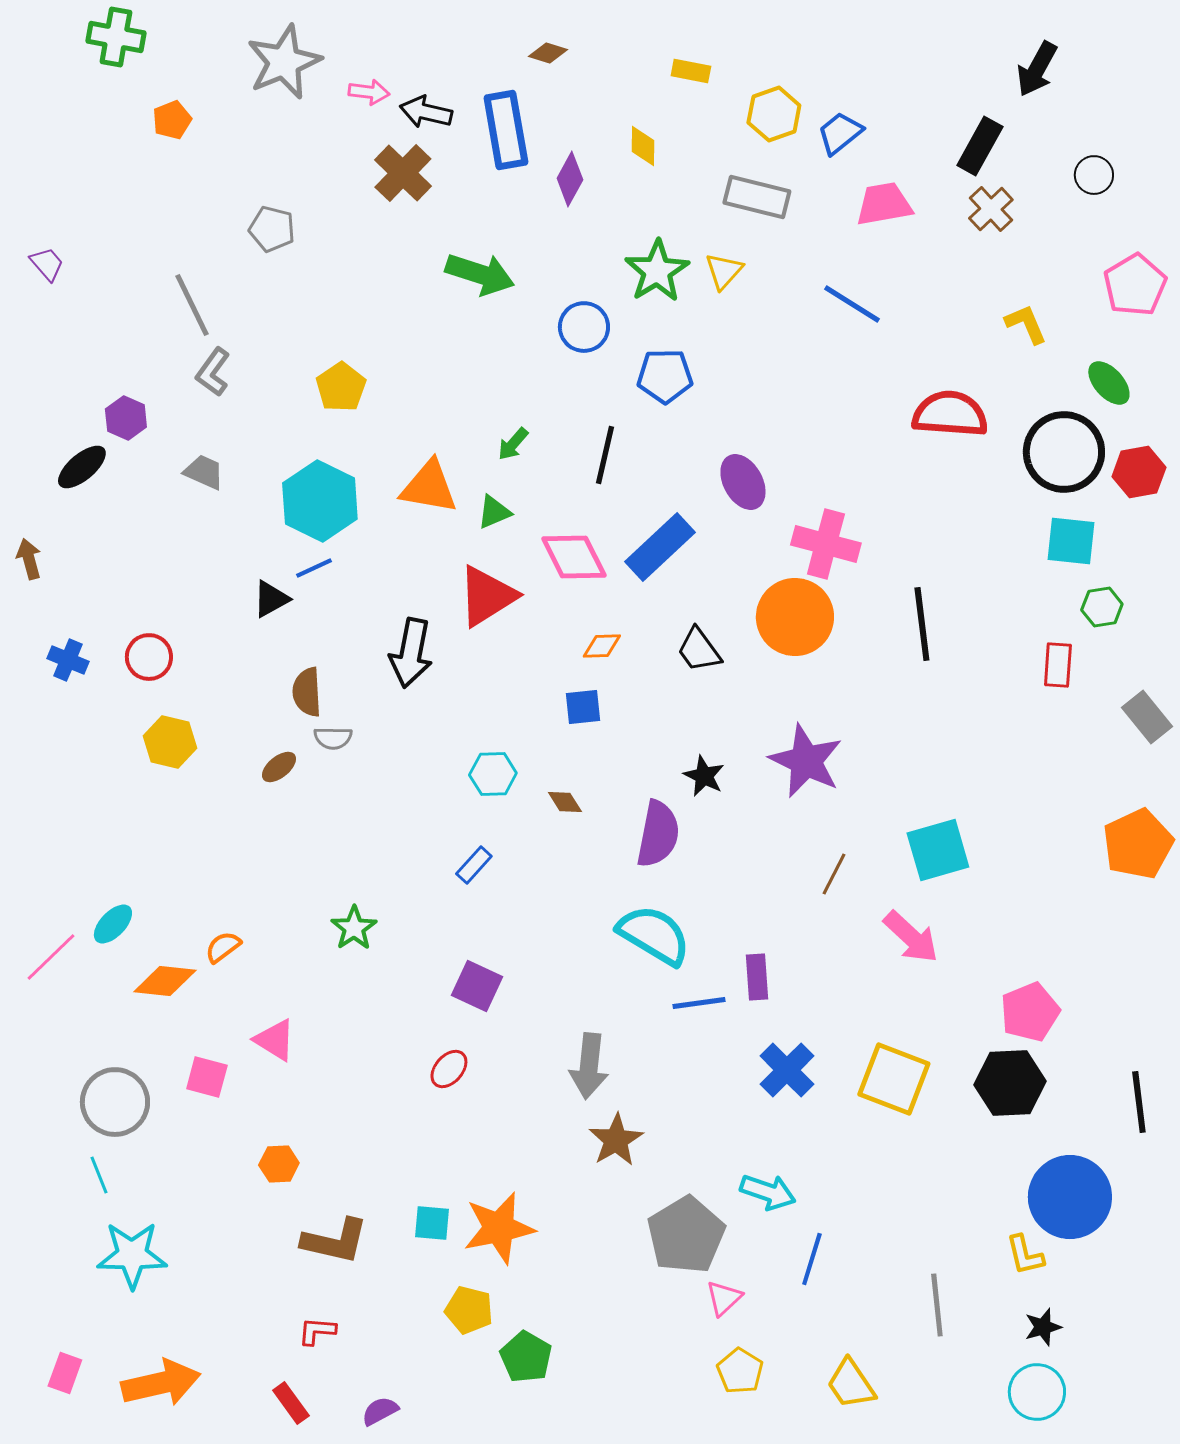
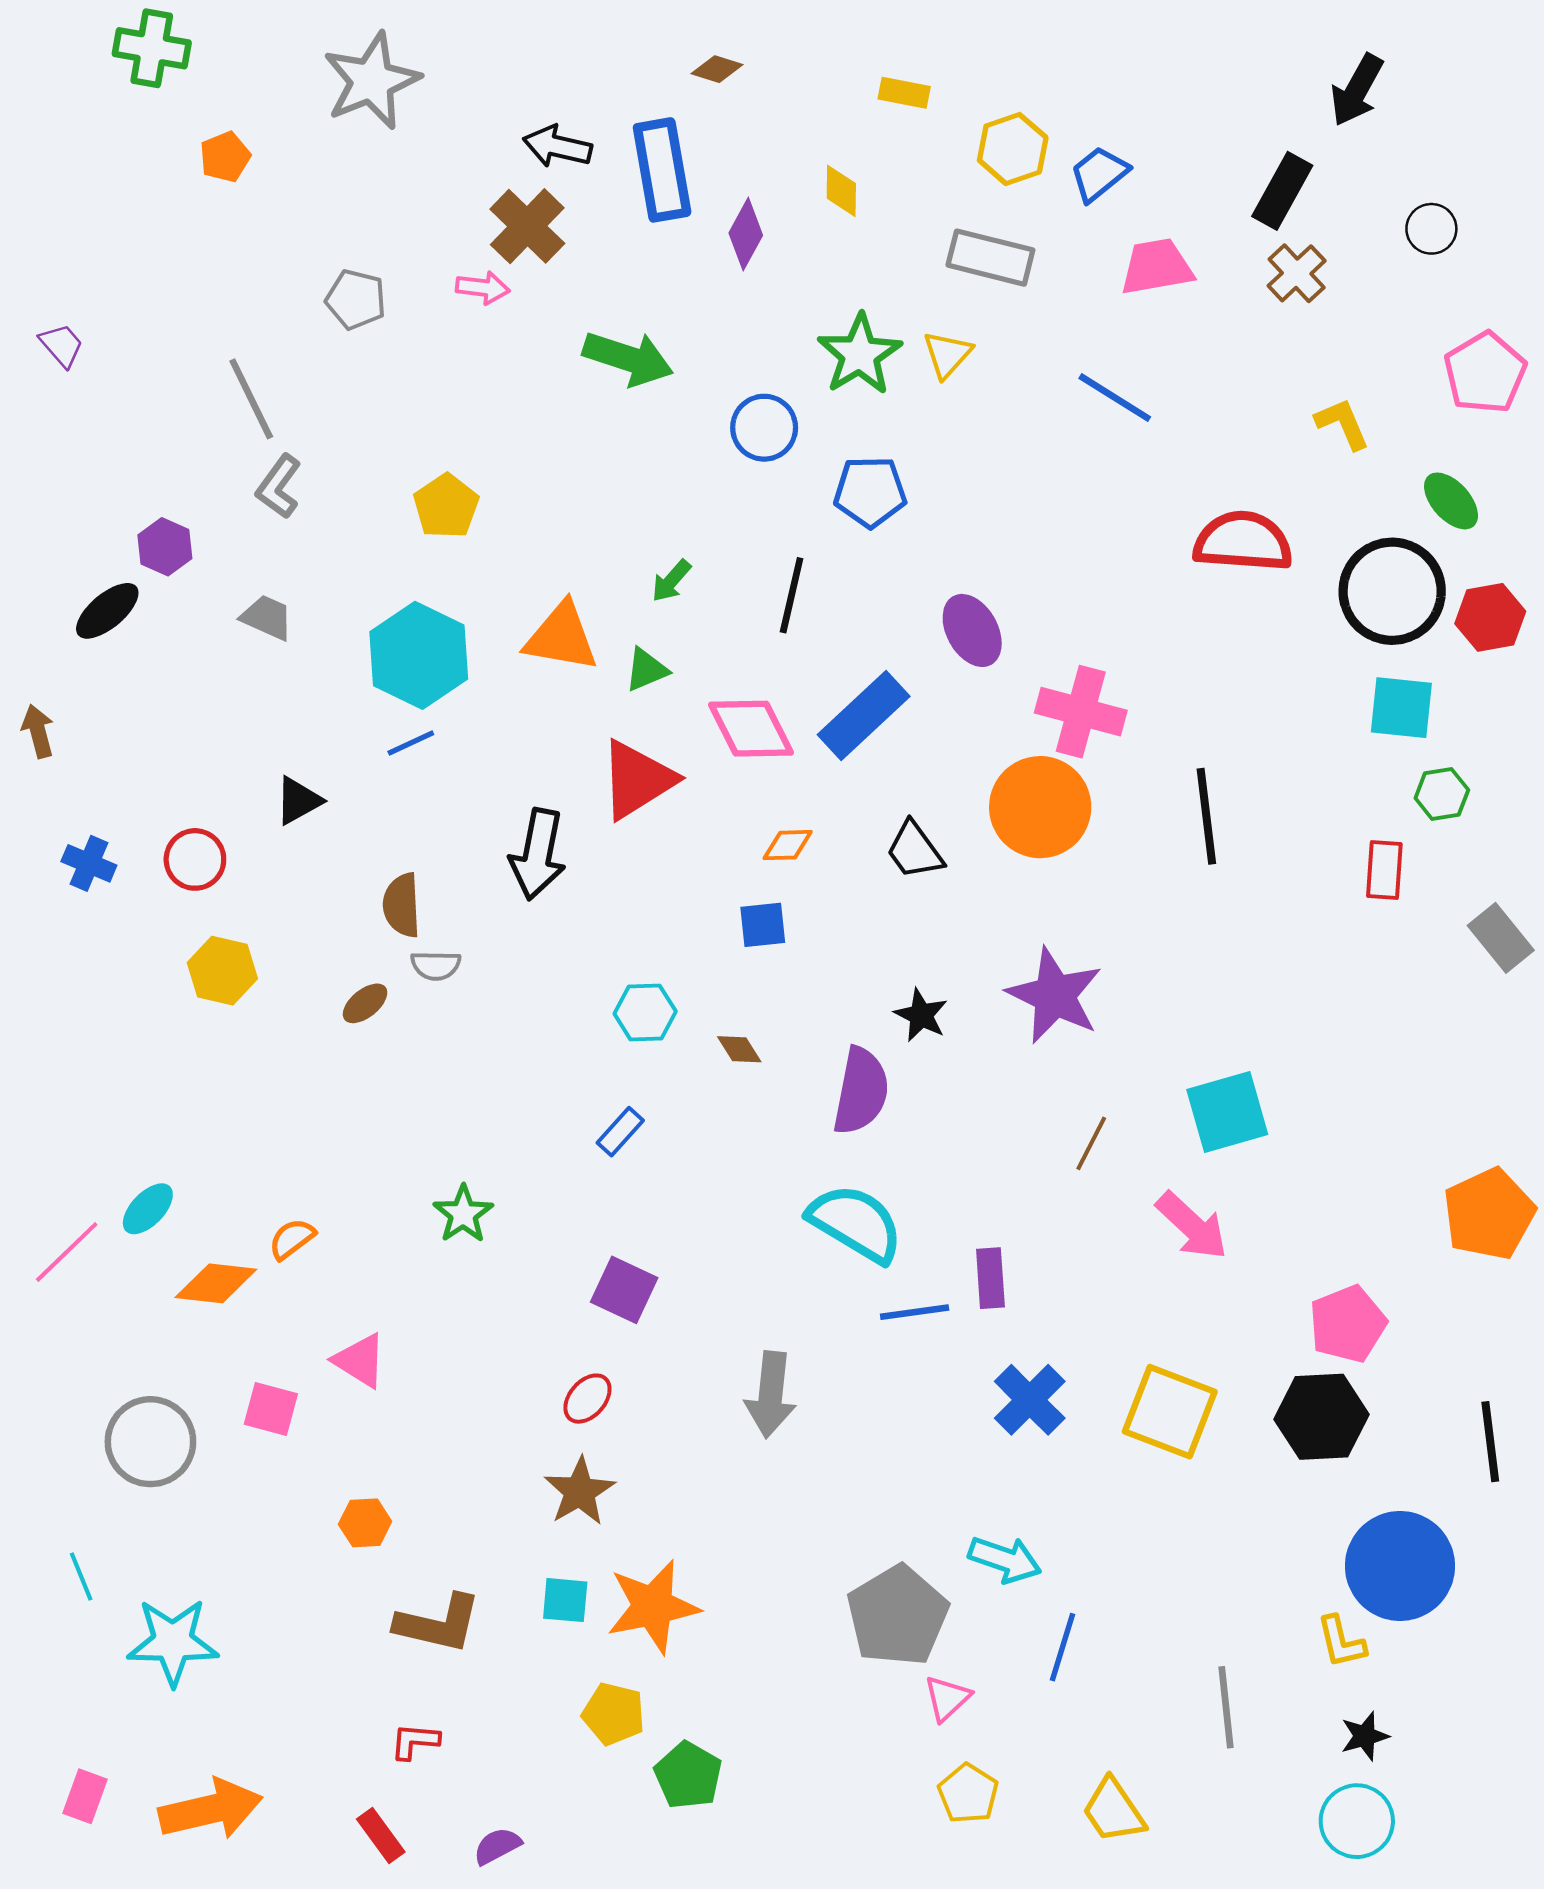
pink arrow: (369, 92) -> (483, 288), moved
black triangle: (271, 599) -> (298, 801), moved
orange pentagon: (1138, 844) -> (1489, 1214), moved
brown star: (616, 1140) -> (580, 1491), moved
cyan line: (99, 1175) -> (81, 1576), moved

